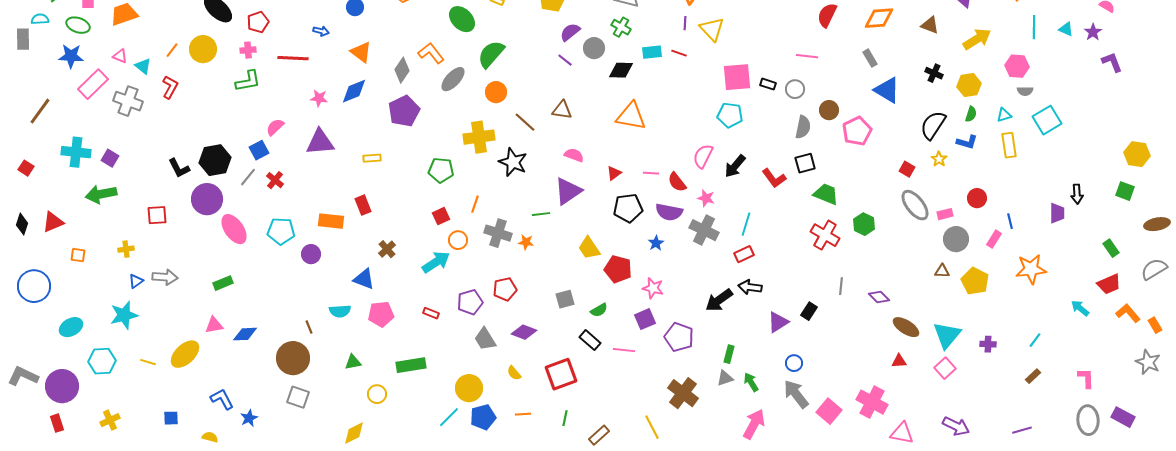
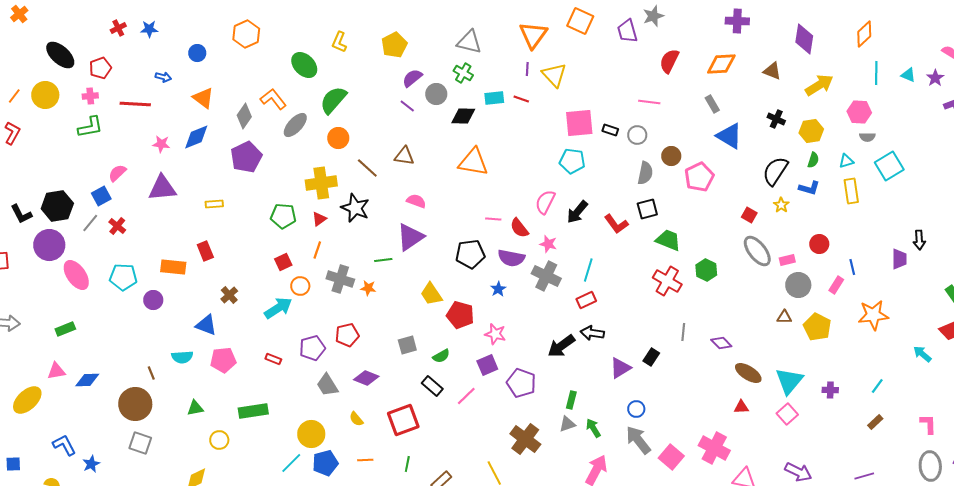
red triangle: (614, 173) -> (319, 219), moved
pink line: (624, 350) -> (466, 396), turned -50

